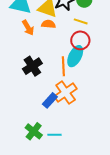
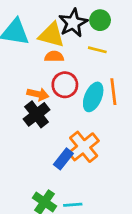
orange arrow: (28, 28) -> (38, 94), moved, turned -42
red circle: (80, 40) -> (65, 85), moved
orange line: (63, 66) -> (113, 92), moved

